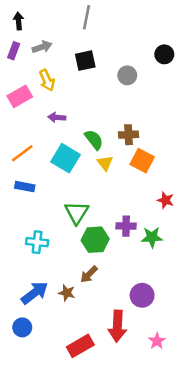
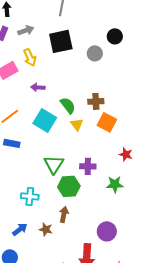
black circle: (164, 54) -> (115, 36), moved
black square: (85, 61) -> (61, 41), size x1.4
purple cross: (126, 226) -> (88, 166), moved
cyan cross: (37, 242) -> (30, 196), moved
brown arrow: (89, 274) -> (64, 214), turned 147
blue arrow: (35, 293) -> (20, 229), size x0.7

